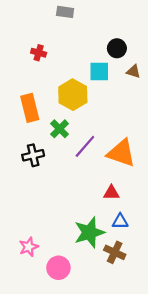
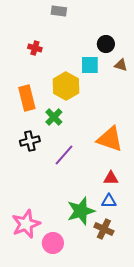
purple line: (85, 146) -> (64, 155), moved
red triangle: (111, 193) -> (111, 178), moved
pink star: (29, 247) -> (26, 224), size x1.6

